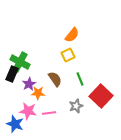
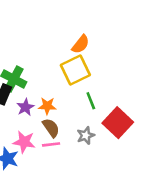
yellow square: (68, 55) -> (75, 70), size x1.6
brown semicircle: (55, 79) -> (51, 128), moved
orange star: (38, 93) -> (47, 106), moved

